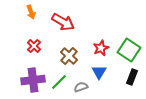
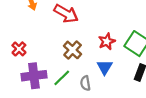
red cross: (34, 46) -> (19, 49), moved
gray semicircle: (81, 87) -> (85, 83), turned -80

